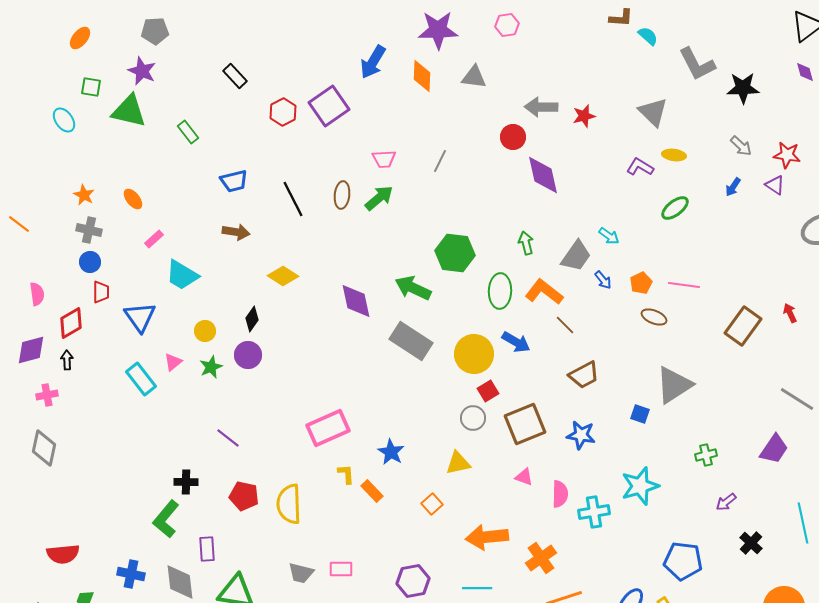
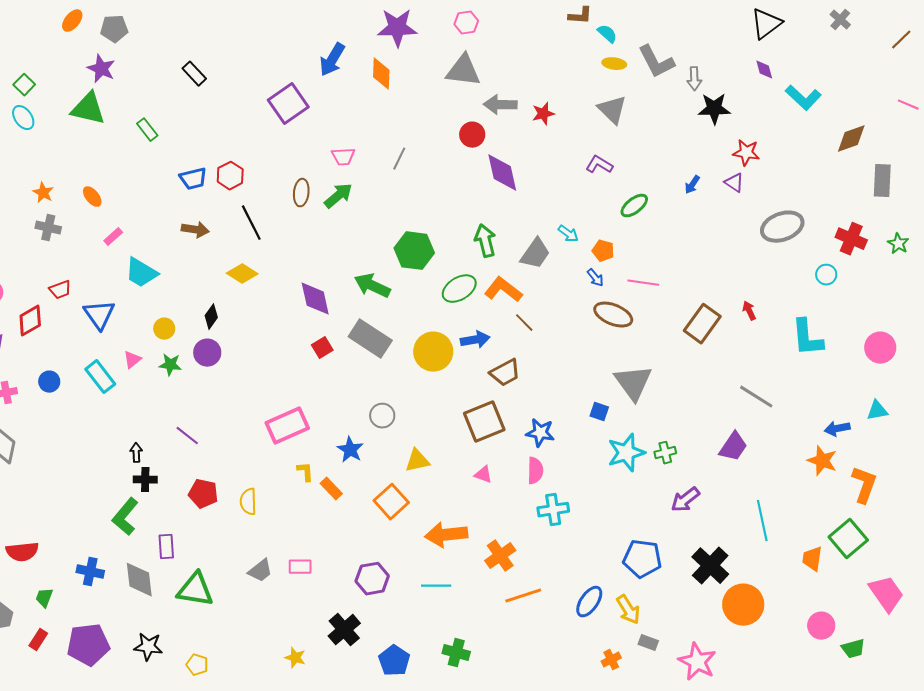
orange ellipse: (80, 38) -> (72, 21), moved
gray triangle: (474, 77) -> (463, 71), moved, size x1.4
green square: (91, 87) -> (24, 85), moved, turned 35
black star: (743, 88) -> (714, 109), moved
red hexagon: (283, 112) -> (230, 176), moved
gray arrow: (741, 146) -> (694, 79), moved, turned 45
yellow ellipse: (674, 155) -> (614, 64), moved
black line: (293, 199) -> (251, 223), moved
green arrow: (526, 243) -> (485, 241), size x1.4
blue circle: (90, 262) -> (49, 382), moved
blue arrow: (603, 280) -> (595, 278), moved
orange pentagon: (641, 283) -> (603, 251), moved, turned -30
green ellipse: (500, 291) -> (459, 289), turned 56
red trapezoid: (101, 292) -> (60, 290), turned 70
brown ellipse: (654, 317) -> (613, 315), size x1.5
blue arrow: (516, 342) -> (475, 340), turned -40
black arrow: (67, 360) -> (136, 453), moved
green star: (211, 367) -> (170, 365), turned 30
brown trapezoid: (584, 375) -> (505, 373), moved
gray triangle: (674, 385) -> (633, 383), turned -33
red square: (488, 391) -> (322, 348), moved
gray circle: (473, 418) -> (382, 416), moved
cyan star: (640, 486) -> (626, 453), moved
pink semicircle: (560, 494) -> (535, 471), moved
purple arrow: (726, 502) -> (685, 500), size x1.4
yellow semicircle: (289, 504) -> (248, 502), size x0.7
orange square: (432, 504) -> (391, 502), size x1.6
black cross: (751, 543) -> (710, 566), moved, size x1.6
gray trapezoid: (301, 573) -> (260, 571), turned -52

